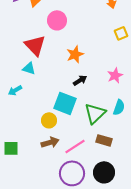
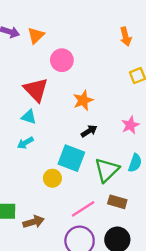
cyan arrow: (15, 90) -> (25, 143), moved
brown arrow: (50, 142) -> (34, 222), moved

